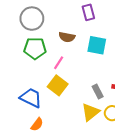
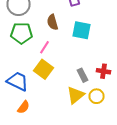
brown semicircle: (67, 37) -> (52, 22), turned 63

